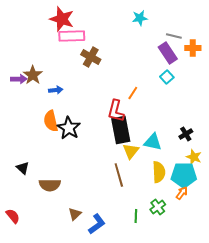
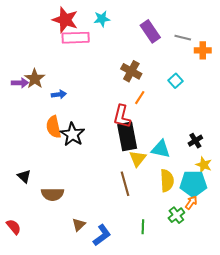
cyan star: (140, 18) -> (102, 19), moved
purple rectangle: (168, 53) -> (150, 31), moved
brown cross: (91, 57) -> (131, 71), moved
green cross: (158, 207) -> (176, 215), moved

